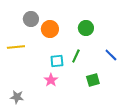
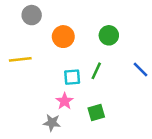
gray circle: (31, 19) -> (32, 15), moved
green square: (93, 80) -> (96, 113), moved
gray star: (17, 97) -> (52, 123), moved

